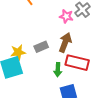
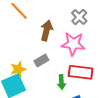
pink star: (66, 16) -> (73, 44), moved, size x1.6
brown arrow: (65, 42) -> (47, 31), moved

